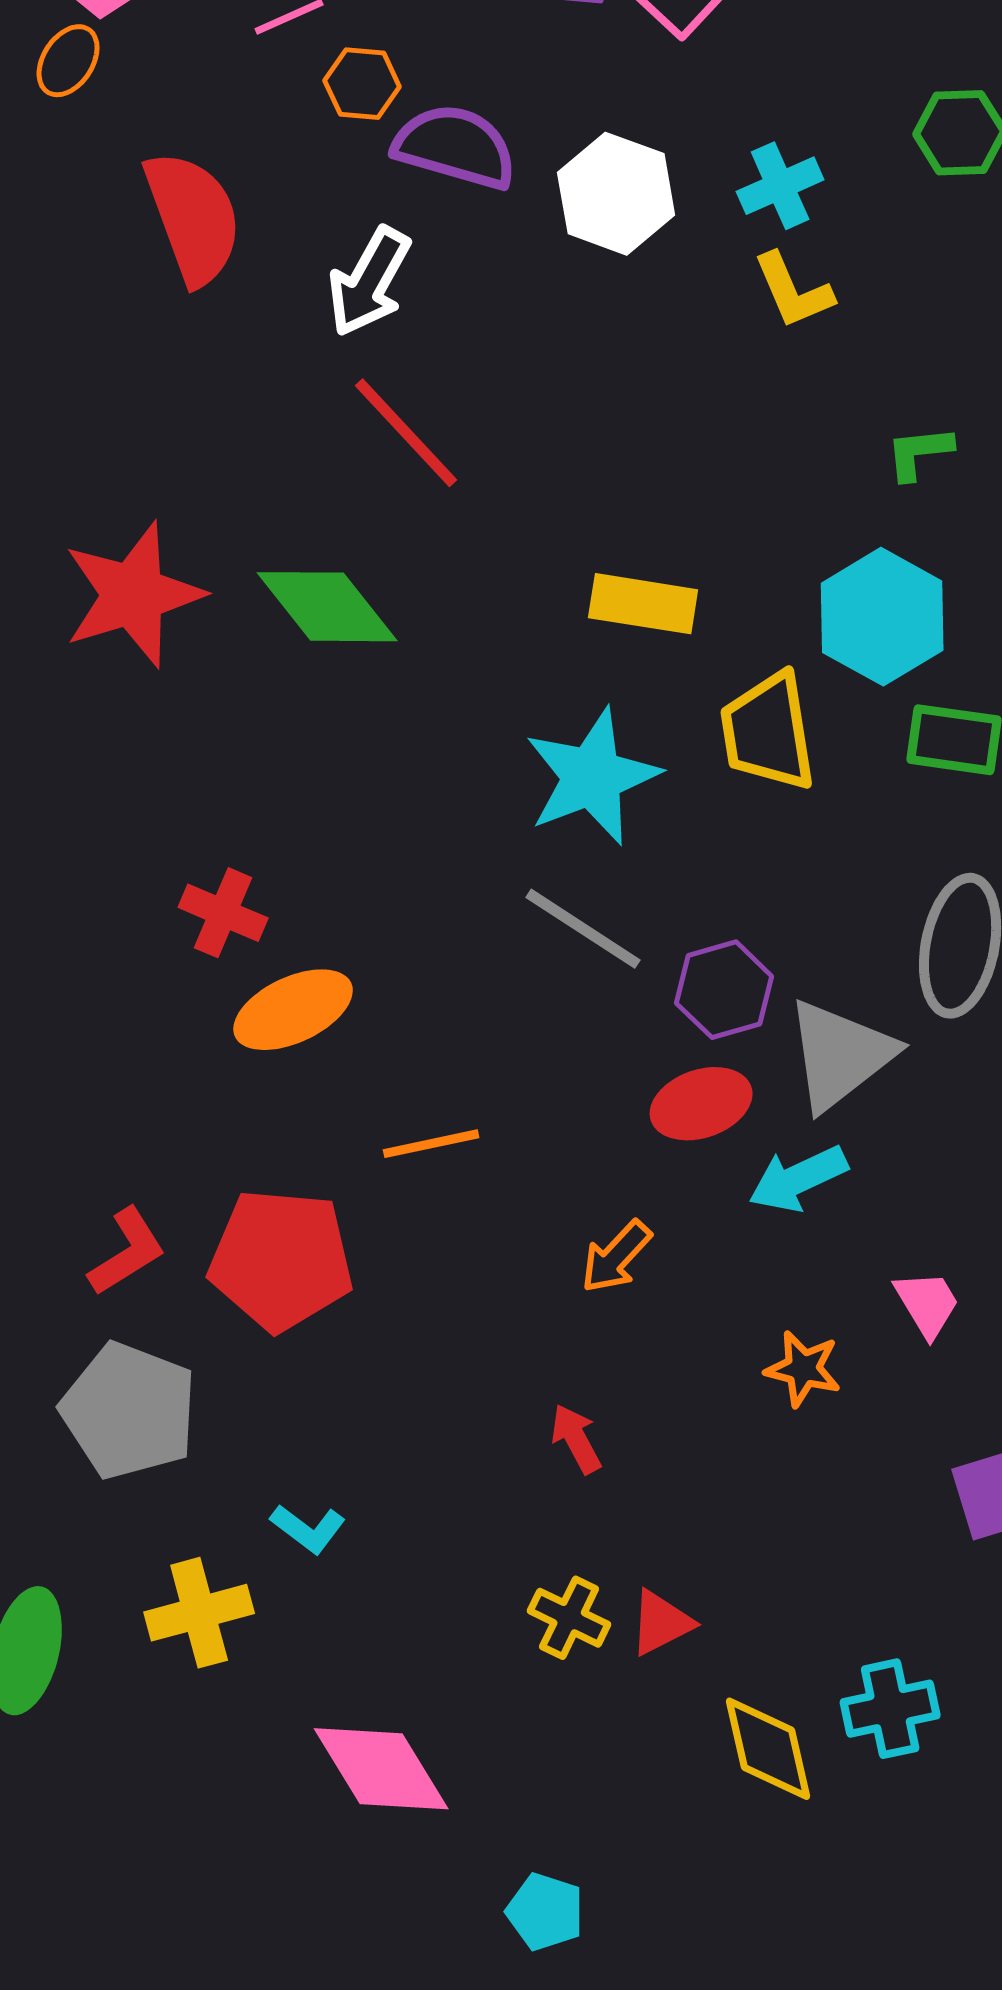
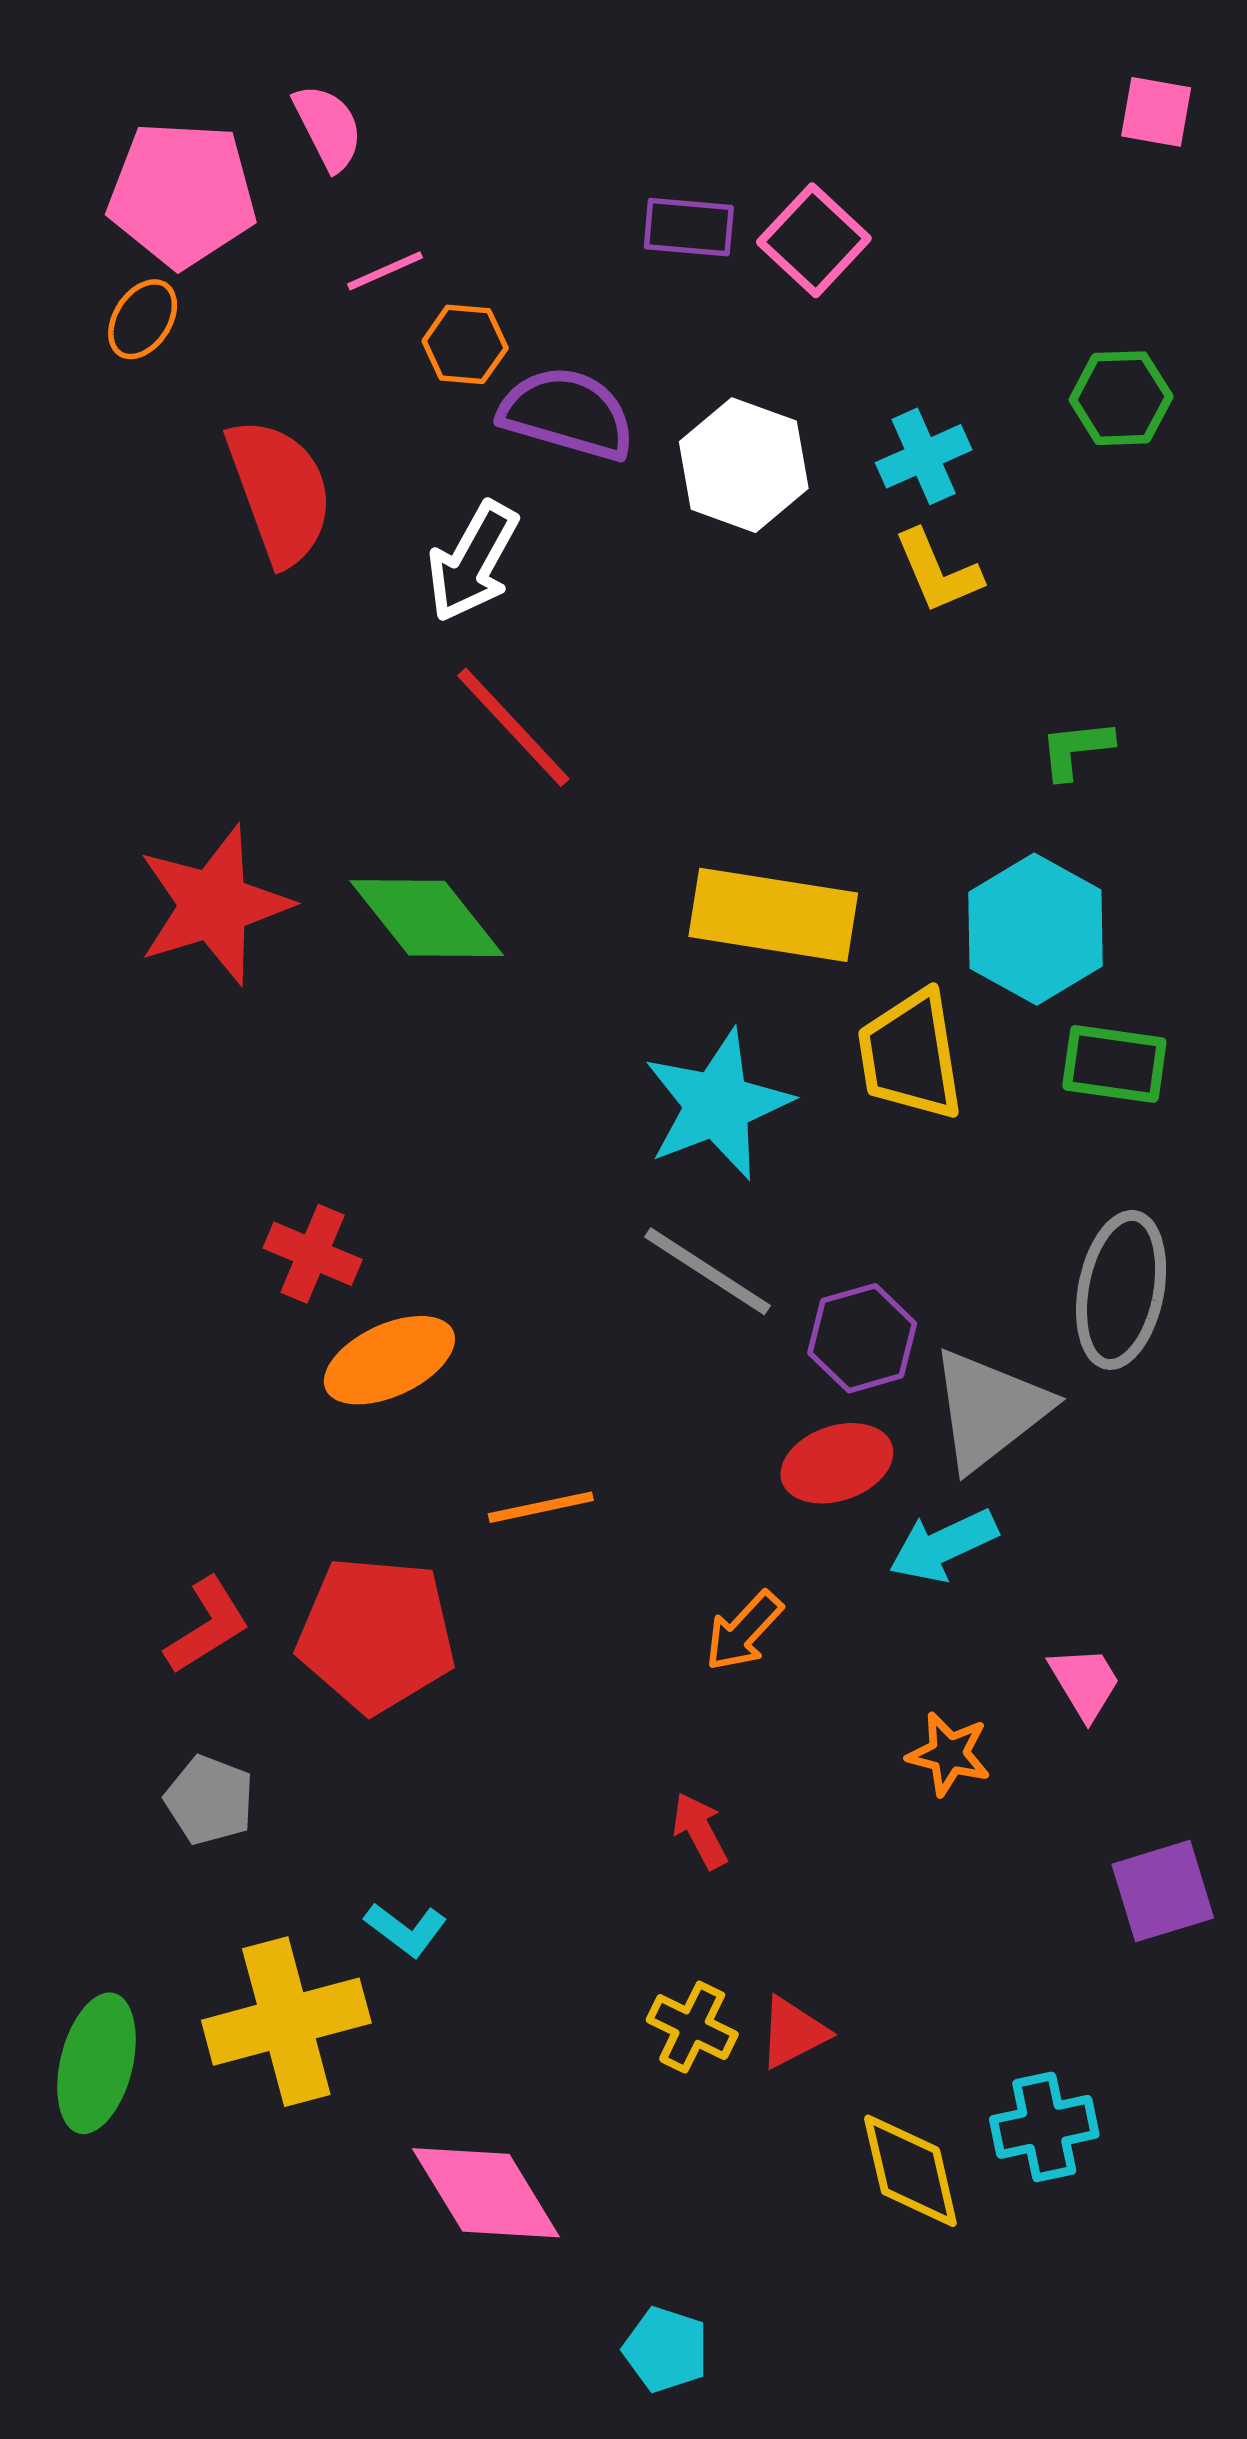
yellow rectangle: (643, 604) -> (773, 915), size x1.4
gray pentagon: (129, 1411) -> (210, 1800), size x0.6
yellow cross: (199, 1613) -> (286, 2022), size x1.4

